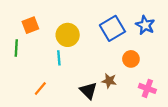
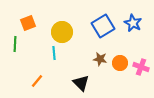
orange circle: (131, 59) -> (120, 63), moved
brown star: (109, 81) -> (100, 59), moved
pink cross: (147, 88) -> (141, 67), moved

